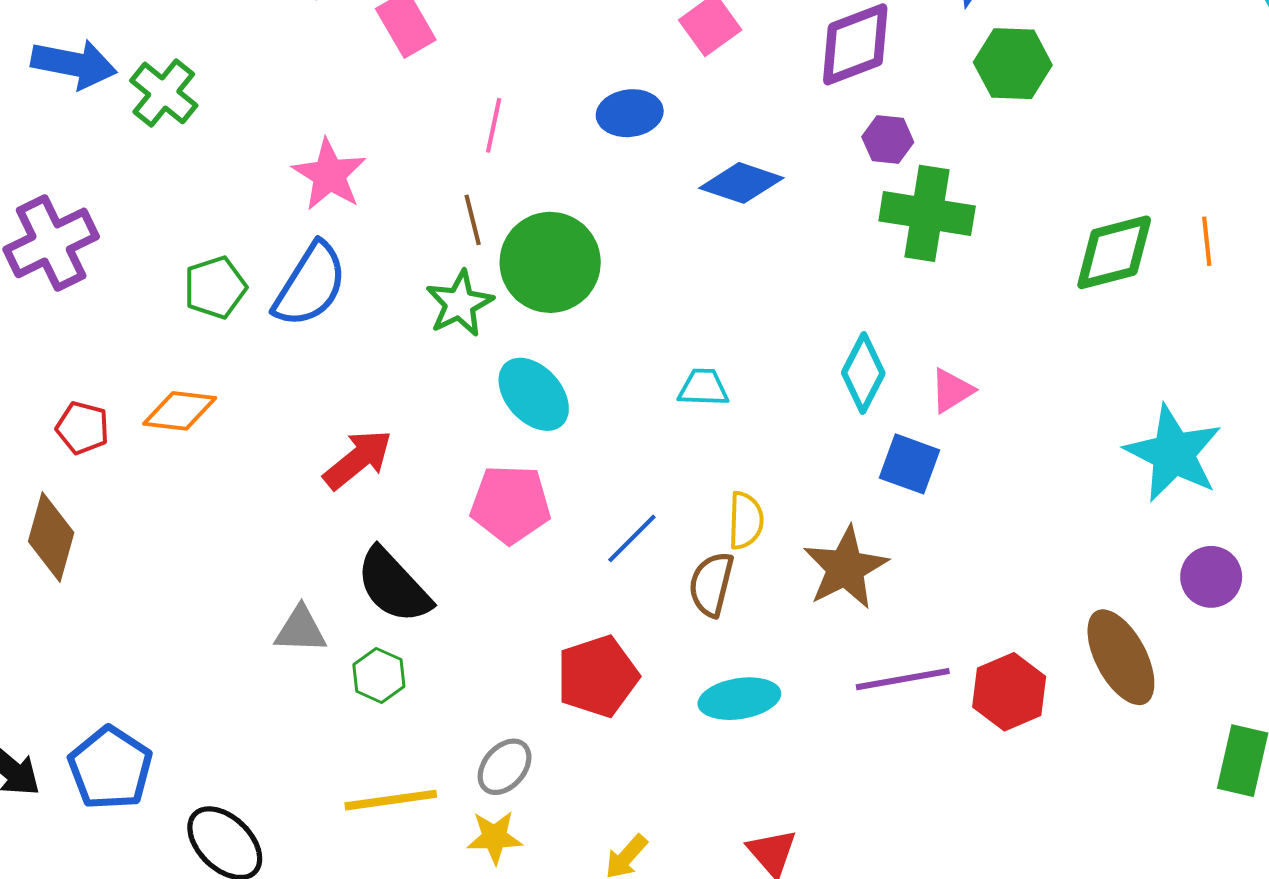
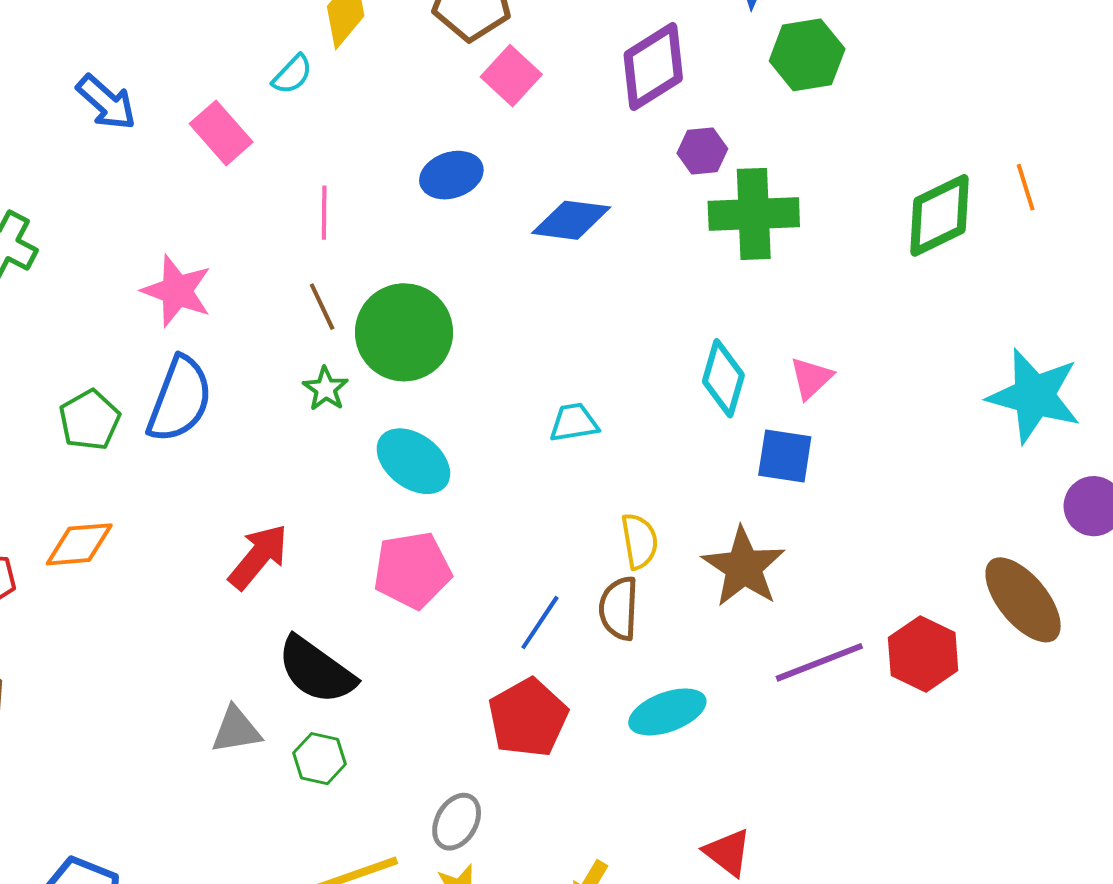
green star: (460, 304) -> (326, 389), size x0.7
blue line: (632, 538) -> (540, 622), moved

